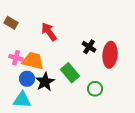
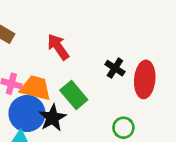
green rectangle: (70, 73) -> (74, 95), moved
blue circle: (27, 79) -> (27, 113), size x1.6

